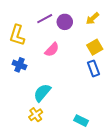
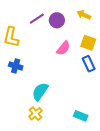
yellow arrow: (92, 18) -> (84, 15), turned 72
yellow square: (95, 47) -> (88, 43), turned -35
pink semicircle: (52, 50) -> (63, 48), moved

